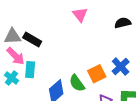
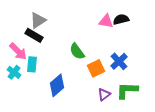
pink triangle: (80, 15) -> (106, 21), moved, turned -42
gray triangle: (12, 36) -> (38, 20), moved, turned -30
green semicircle: (77, 83) -> (77, 51), moved

